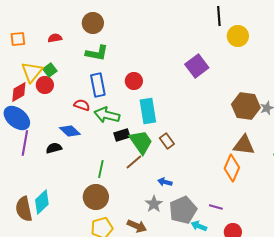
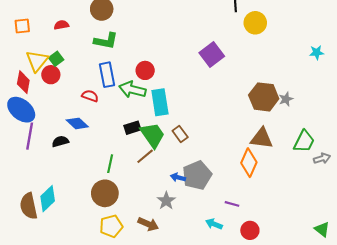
red diamond: (19, 92) -> (23, 82), turned -50
green arrow: (107, 115) -> (132, 90), moved
gray pentagon: (183, 210) -> (197, 175), moved

